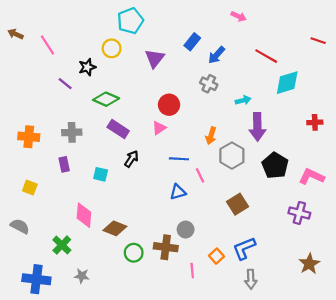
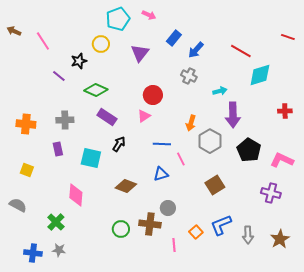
pink arrow: (239, 16) -> (149, 15), moved
cyan square: (101, 174) -> (91, 158), size x1.5
brown diamond: (115, 228) -> (126, 186), moved
gray star: (82, 276) -> (59, 250), moved
blue cross: (36, 279) -> (33, 253), size x0.7
gray arrow: (251, 279) -> (248, 235), moved

